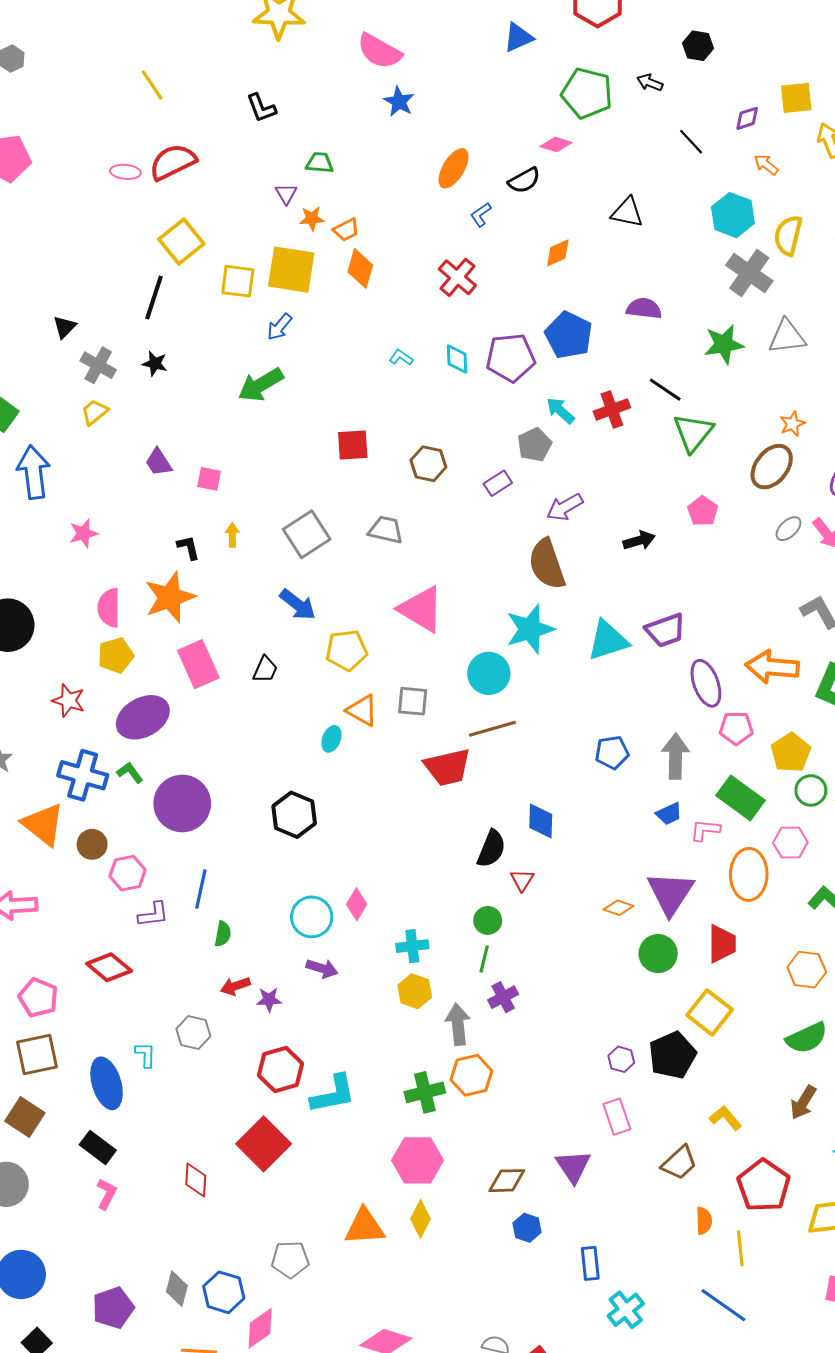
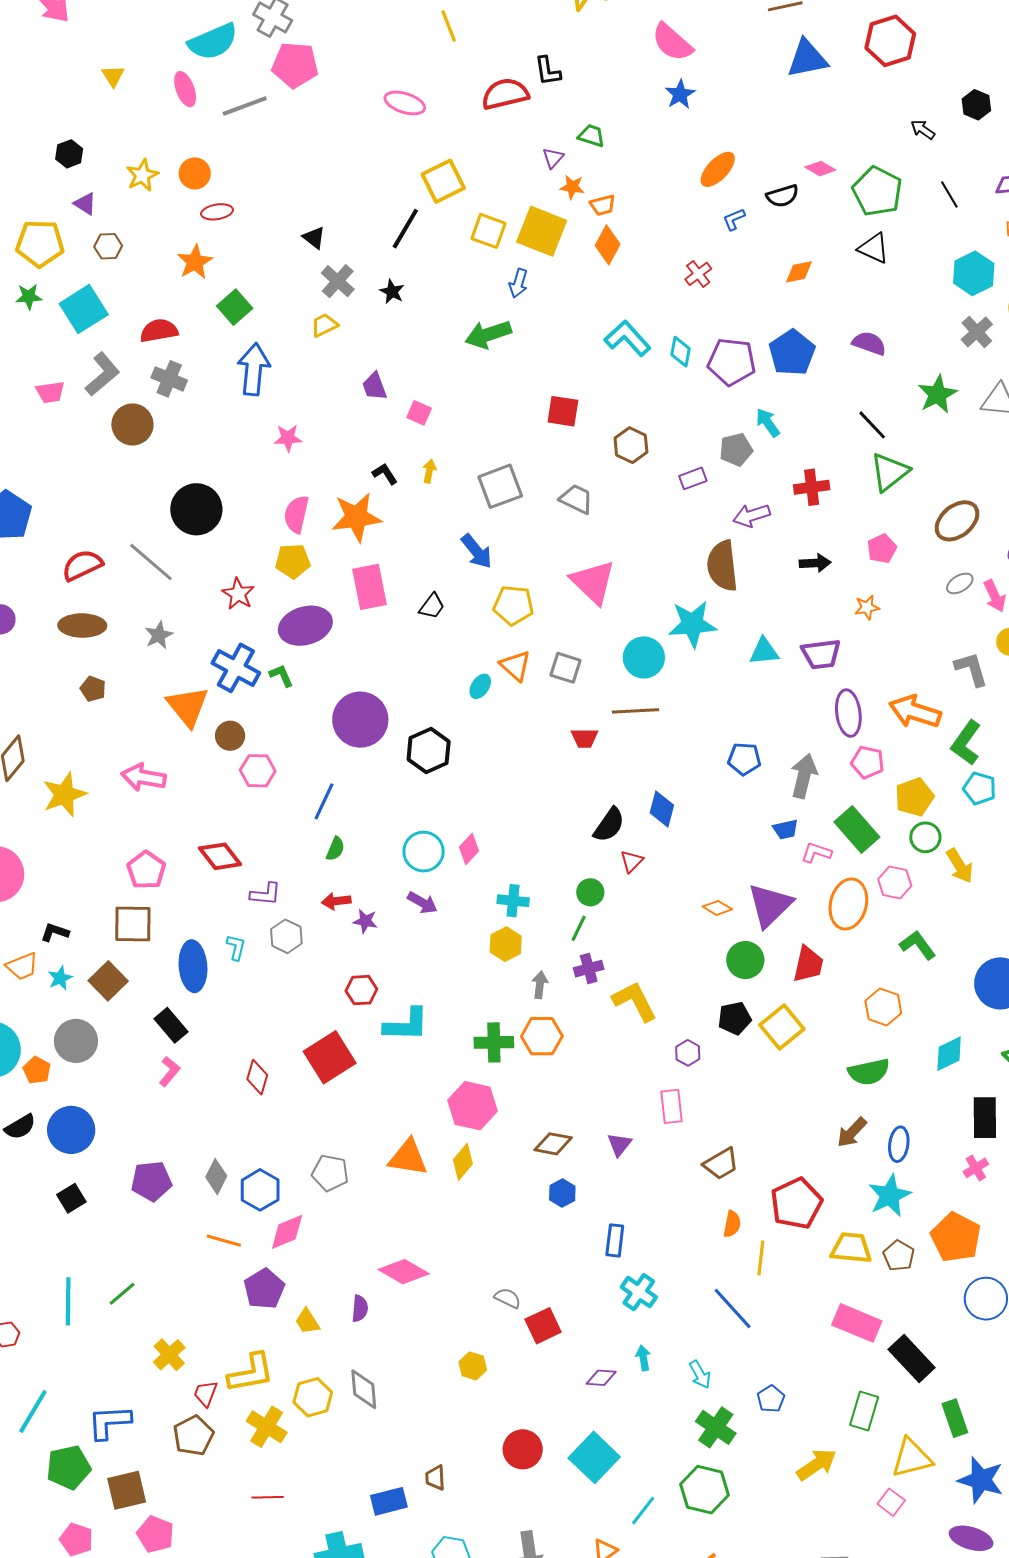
blue triangle: (518, 38) -> (807, 59), size x1.4
green pentagon: (587, 93) -> (877, 191), moved
red semicircle: (173, 162) -> (505, 94), moved
pink ellipse: (125, 172) -> (405, 103), size x1.4
gray cross: (749, 273) -> (977, 332), size x0.7
red cross: (457, 277) -> (698, 274), size x0.7
black triangle: (65, 327) -> (314, 238), turned -50
blue arrow: (279, 327) -> (518, 283), turned -36
green star: (724, 344) -> (937, 394), turned -30
cyan L-shape: (401, 358) -> (628, 338), size x2.0
red cross: (612, 409) -> (812, 487), moved
orange star: (792, 424) -> (867, 607), moved
black L-shape: (188, 548) -> (385, 474), turned -32
cyan triangle: (608, 640) -> (764, 651), size x0.7
red trapezoid: (447, 767) -> (585, 738), size x0.6
purple circle: (182, 803) -> (360, 720), moved
purple L-shape: (153, 914) -> (266, 894), moved
gray arrow: (458, 1024) -> (540, 985), size x0.7
black pentagon: (672, 1055) -> (734, 1018), moved, size x0.7
red hexagon: (281, 1069) -> (361, 990), size x0.7
yellow L-shape: (725, 1118) -> (635, 1001), moved, size x1.5
purple triangle: (573, 1166) -> (619, 1144), size x0.7
cyan cross: (626, 1310) -> (639, 1292), turned -30

